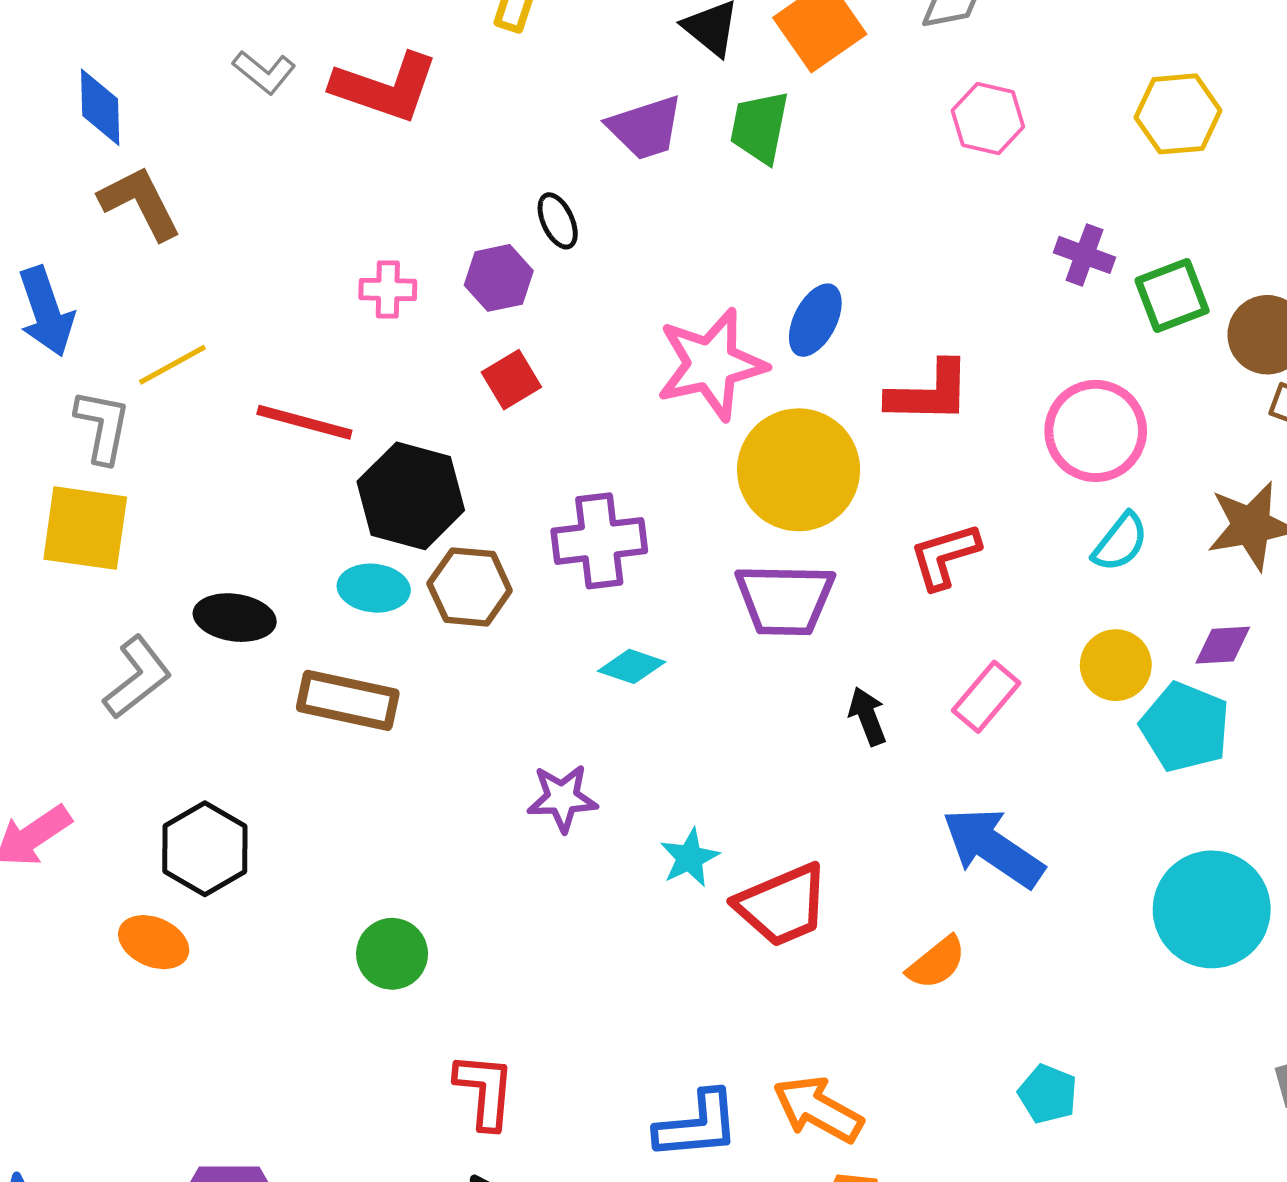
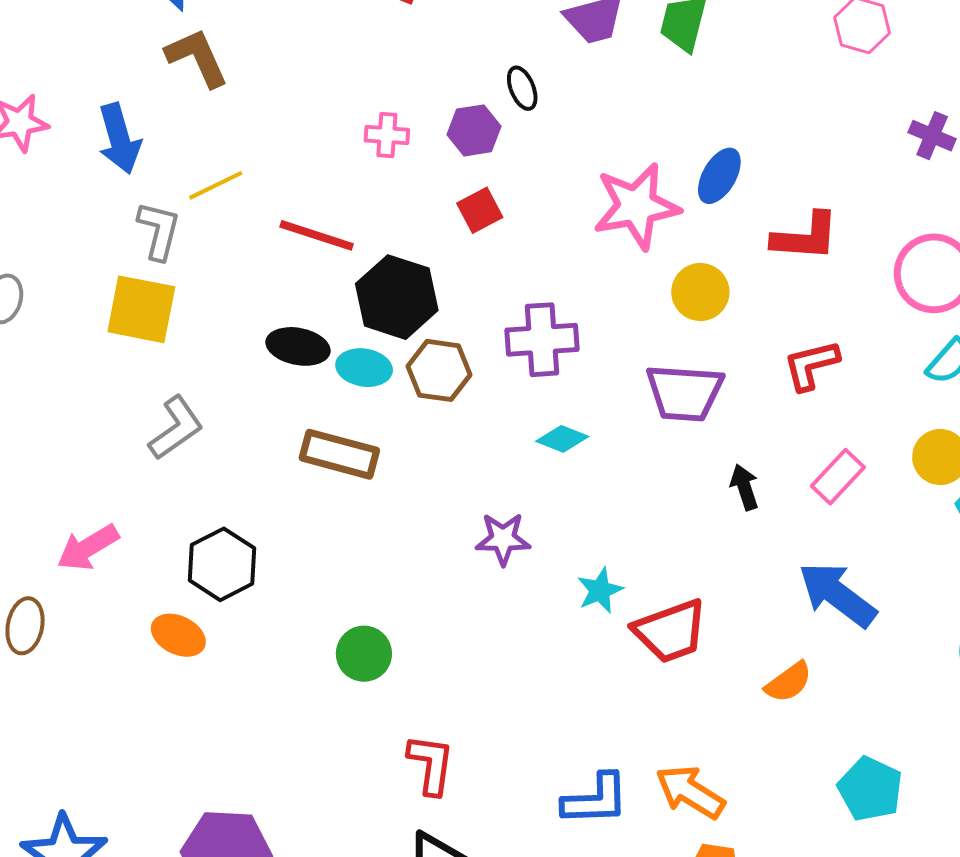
yellow circle: (799, 470) -> (700, 292), size x0.6
black ellipse: (235, 618) -> (298, 346), moved
cyan pentagon: (1048, 1094) -> (870, 789), size x1.4

